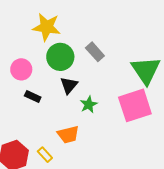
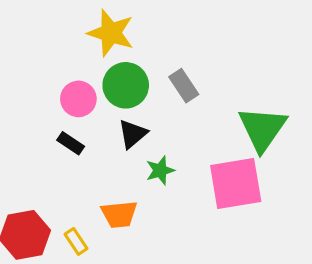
pink circle: (21, 69) -> (78, 99), moved

